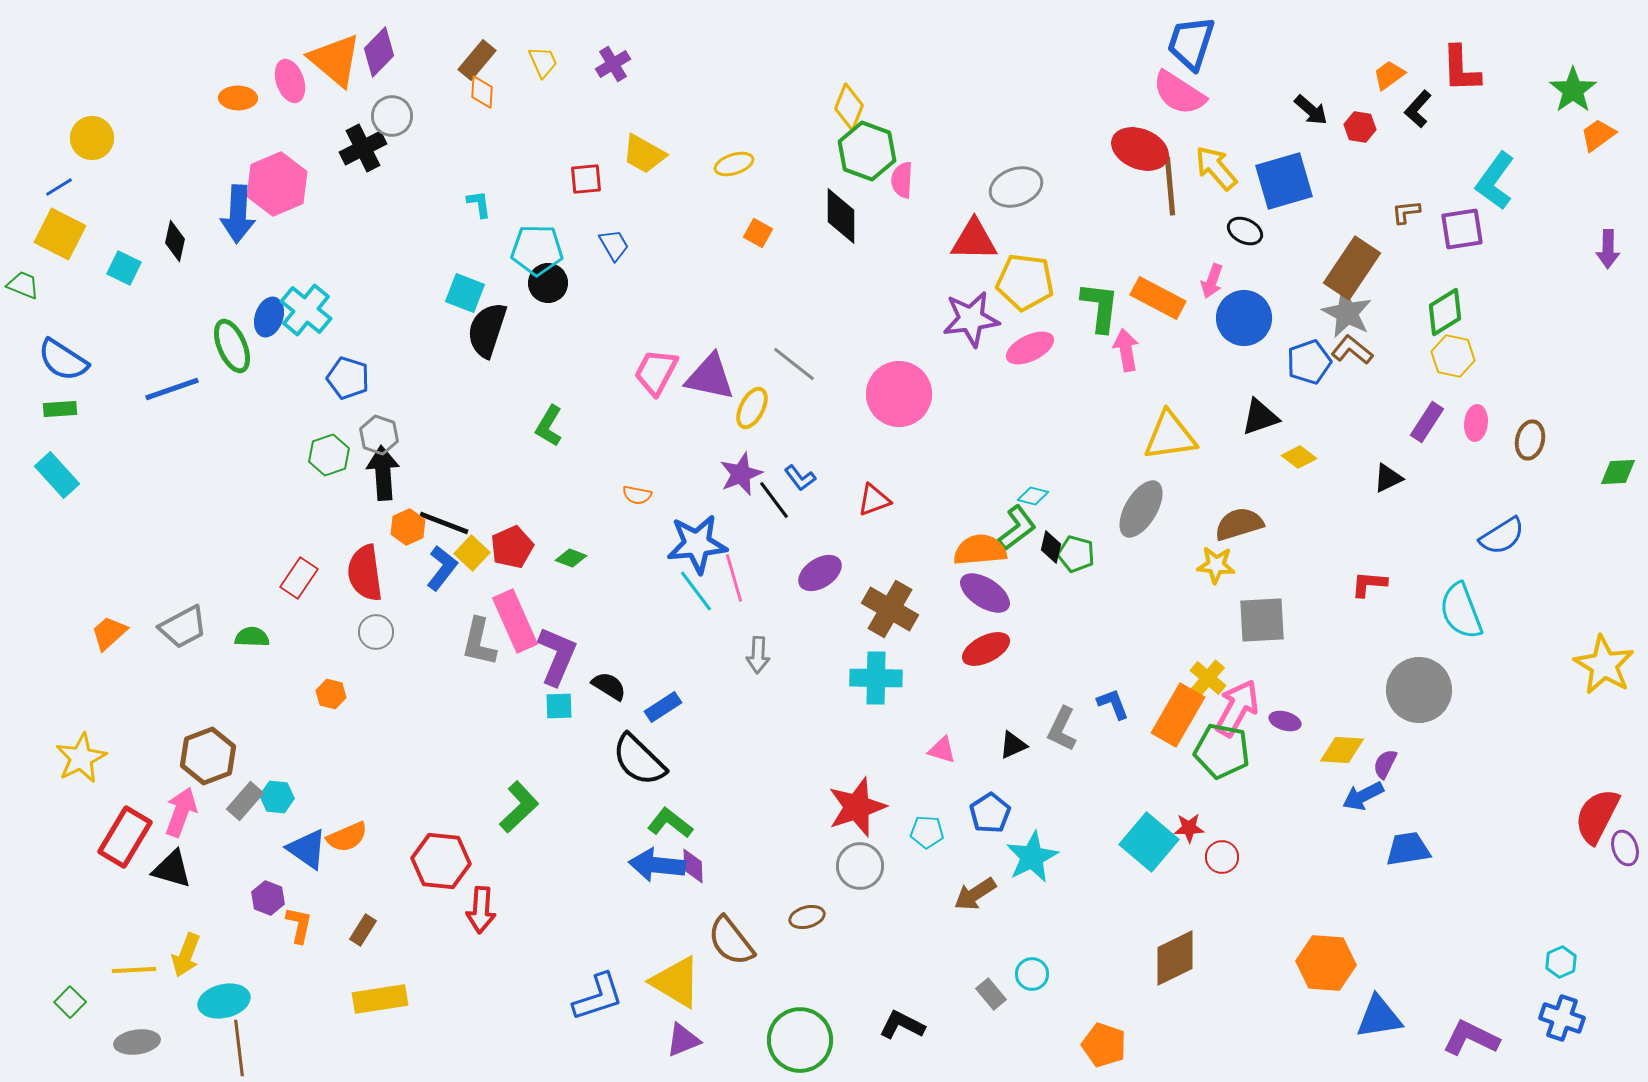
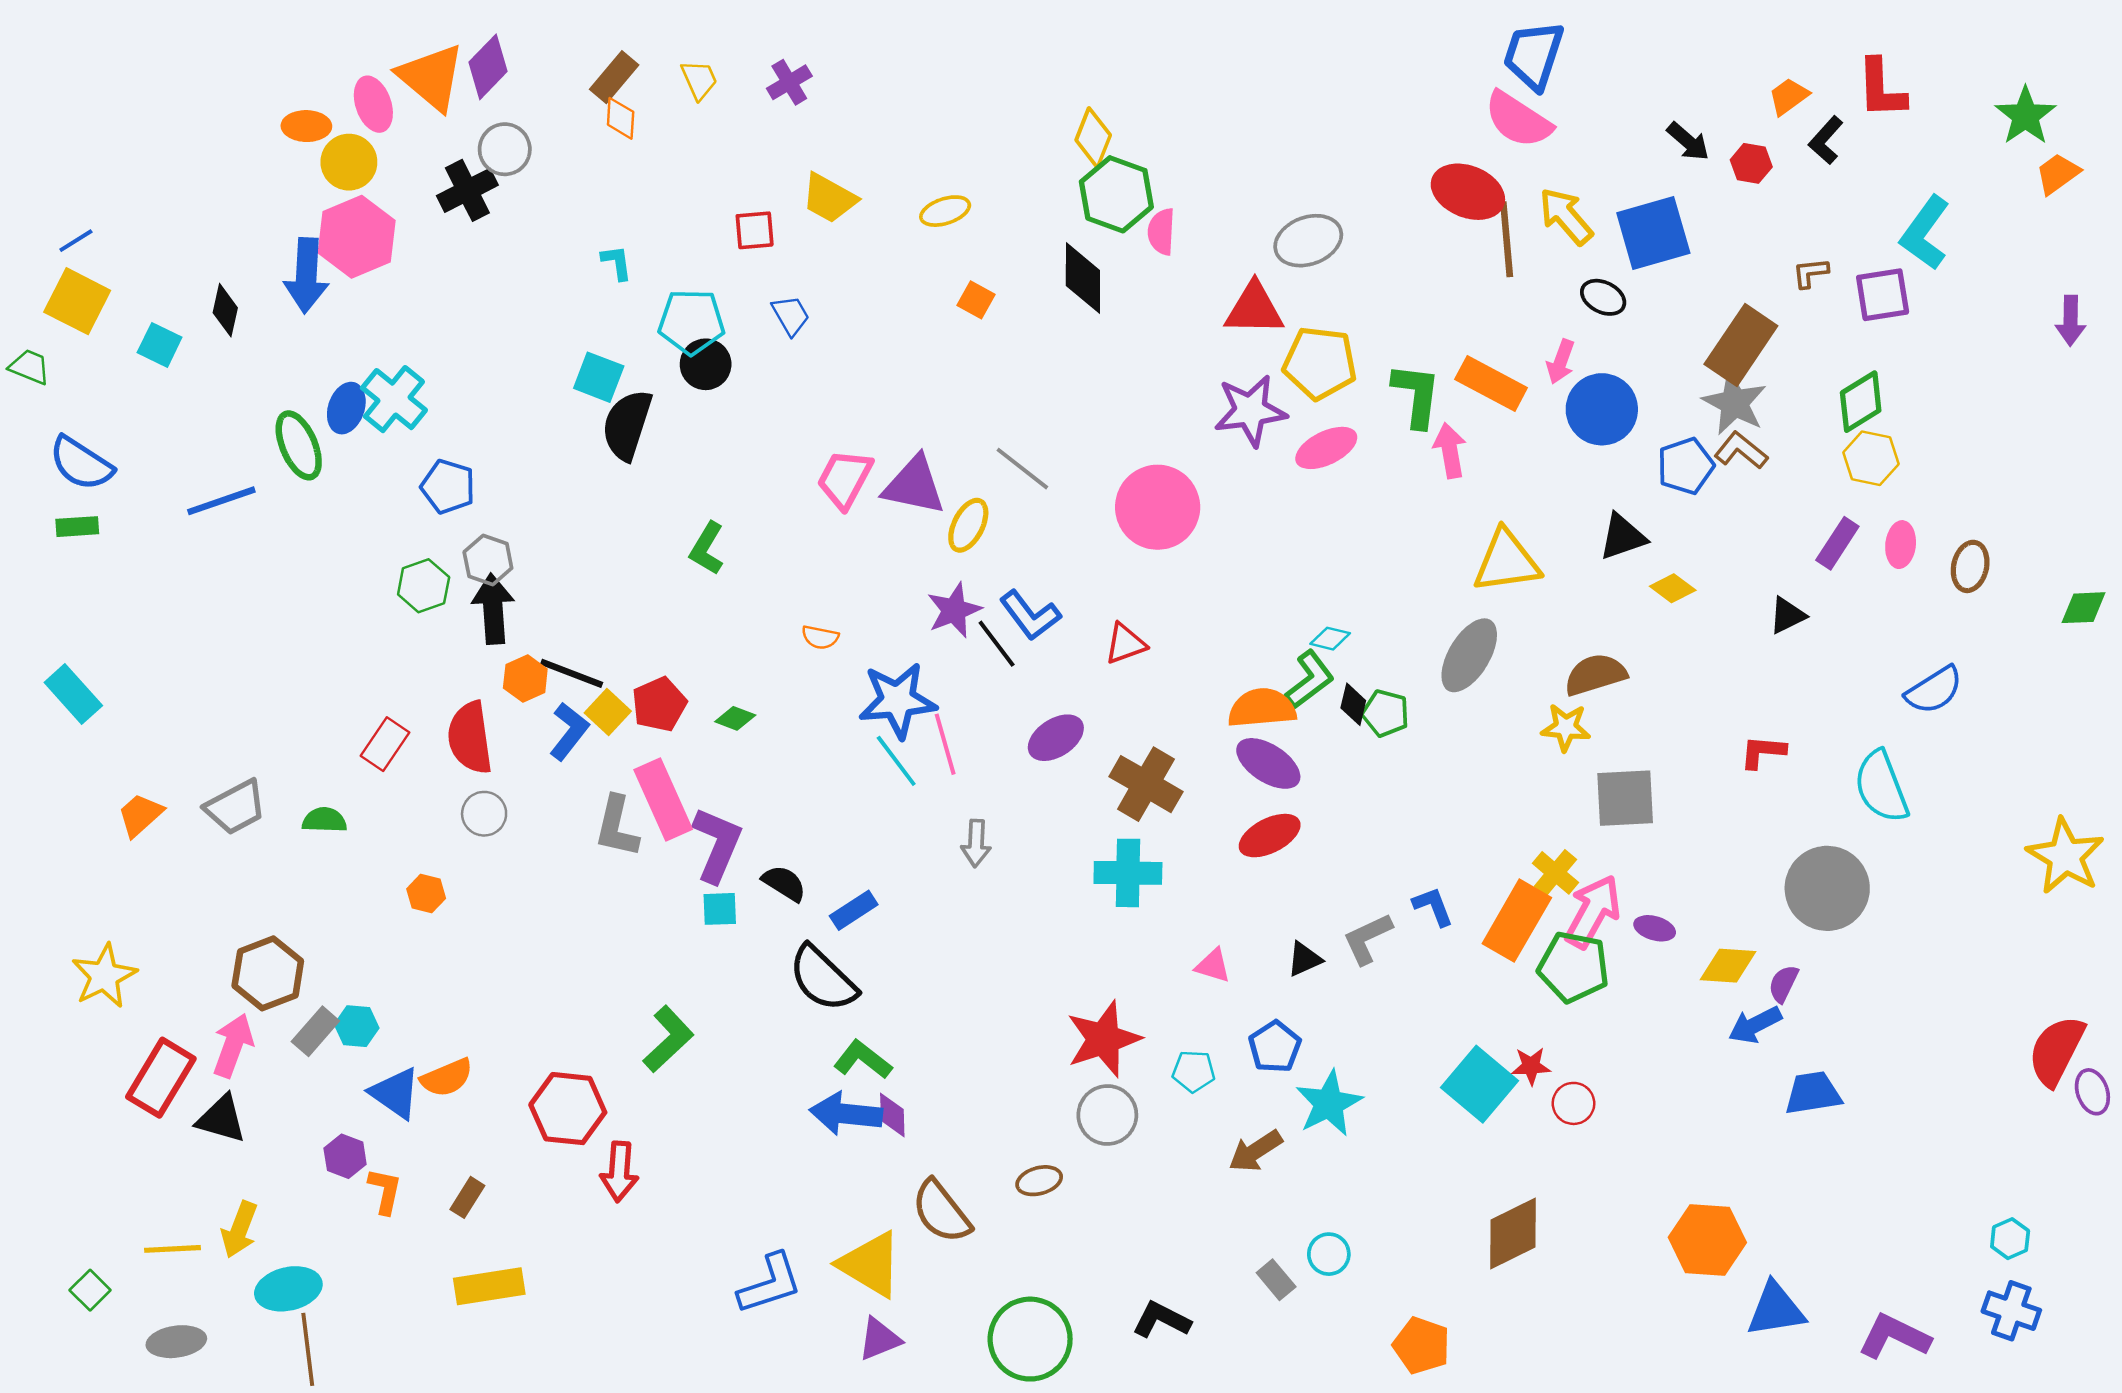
yellow circle: (92, 138) -> (349, 162), moved
cyan rectangle: (57, 475) -> (73, 694), moved
blue L-shape: (800, 478) -> (1030, 615), size x1.5
gray L-shape: (1062, 729) -> (1367, 939), turned 39

